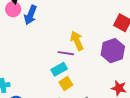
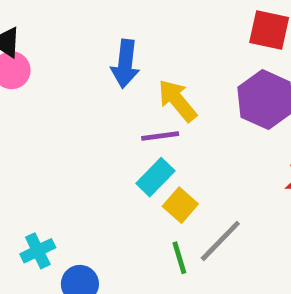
blue arrow: (30, 15) -> (125, 64), moved

